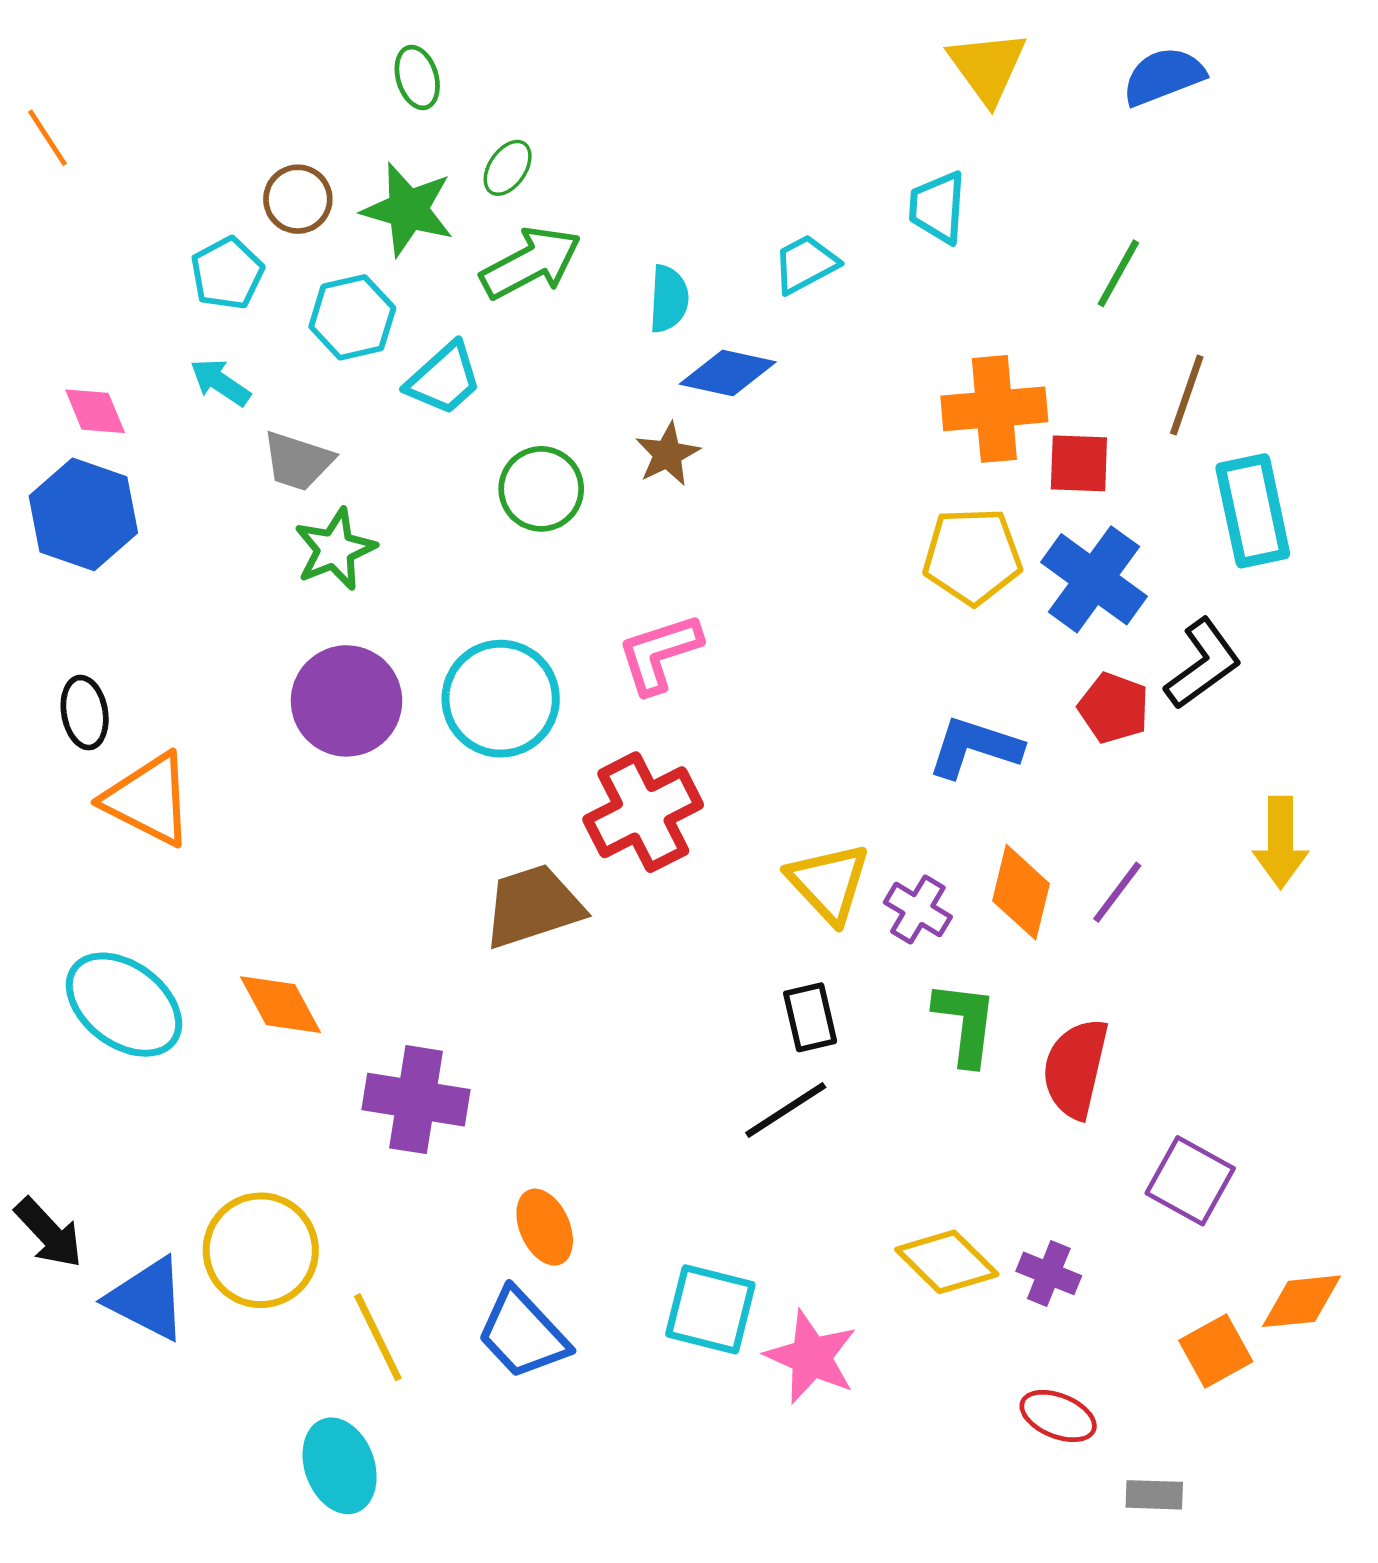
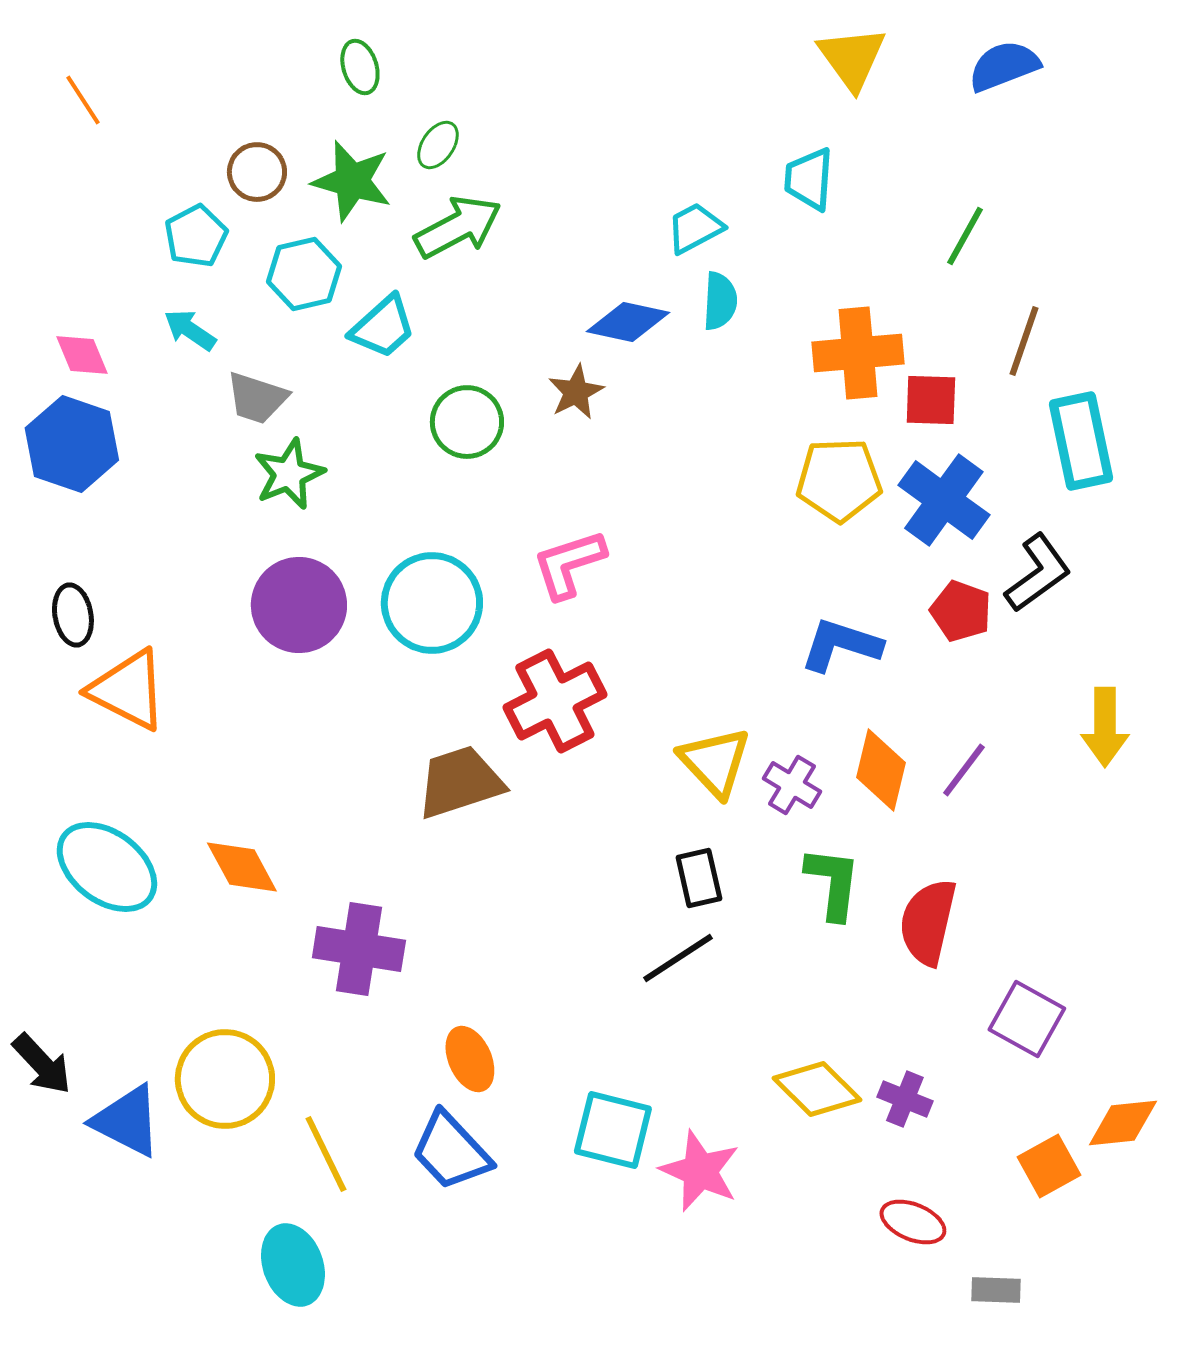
orange line: (48, 138) -> (83, 100), moved
cyan semicircle: (669, 299) -> (720, 301), moved

